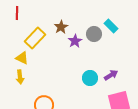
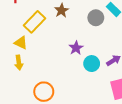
purple star: (75, 41) -> (76, 48), moved

